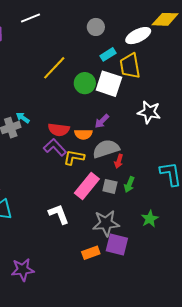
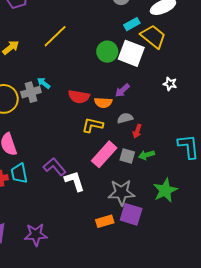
yellow trapezoid: (130, 66) -> (153, 37), turned 136
yellow line: (54, 68) -> (55, 36), moved
white star: (149, 112) -> (170, 84), size x0.6
purple L-shape: (55, 147) -> (55, 167), moved
gray semicircle: (106, 149) -> (125, 118), size x0.6
green arrow: (129, 184) -> (147, 155), turned 49
green star: (150, 219) -> (165, 190), size x1.4

